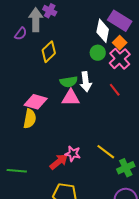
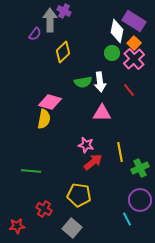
pink triangle: (71, 98) -> (102, 113), moved
yellow line: (106, 152) -> (120, 152), turned 42
pink star: (73, 154) -> (86, 145), moved
red arrow: (59, 162) -> (93, 162), moved

